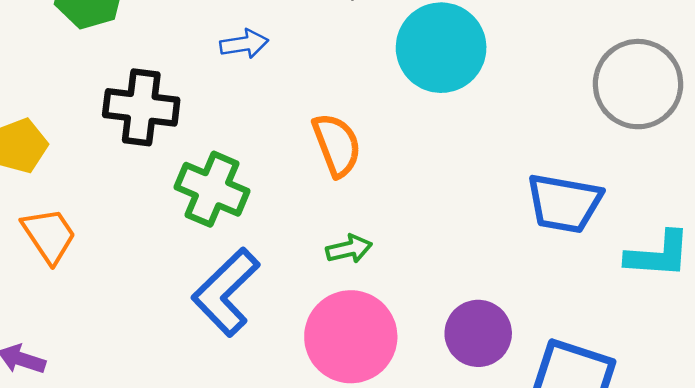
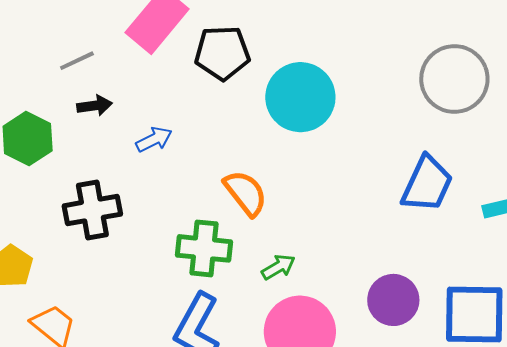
green cross: (212, 189) -> (204, 248), moved
blue trapezoid: (564, 203) -> (427, 184), turned -58

